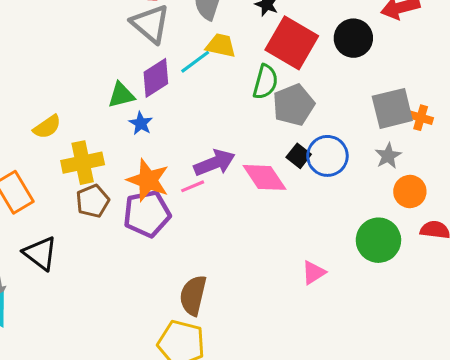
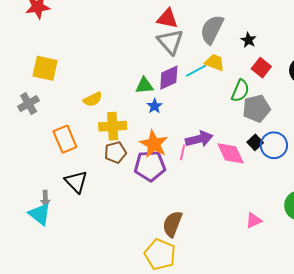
red square: (292, 43) -> (261, 68), size x0.6
pink line: (193, 186) -> (183, 152), turned -63

